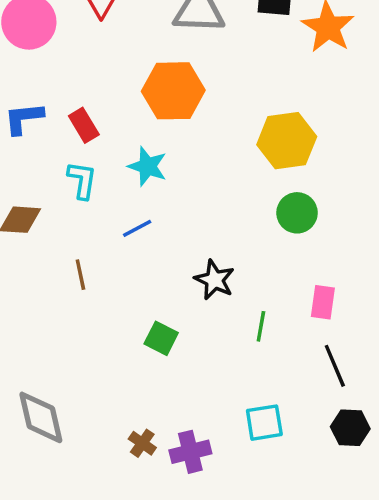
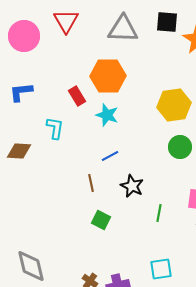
red rectangle: (84, 125) -> (77, 96), moved
cyan star: (147, 166) -> (107, 115), moved
blue line: (137, 228) -> (110, 156), moved
brown line: (80, 275) -> (91, 183), moved

